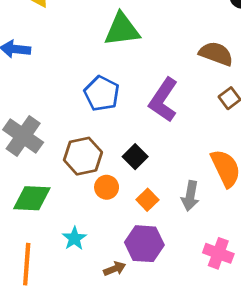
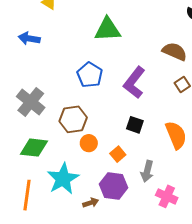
black square: (135, 157) -> (135, 125), moved, turned -30
gray arrow: (190, 196) -> (147, 171), moved
cyan star: (74, 238) -> (63, 179), size x1.8

